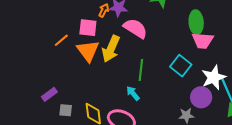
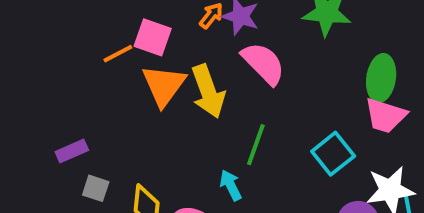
pink square: (88, 28) -> (153, 37), moved
yellow arrow: (111, 49) -> (208, 91), turned -56

